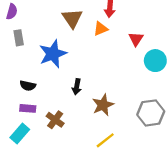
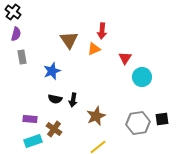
blue star: (53, 54) -> (52, 71), size x0.7
black semicircle: (28, 86) -> (55, 99), moved
cyan rectangle: (20, 133) -> (33, 141), moved, turned 30

